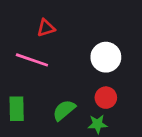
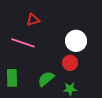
red circle: (106, 98) -> (70, 63), moved

